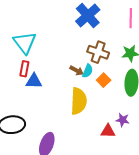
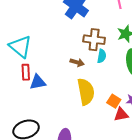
cyan semicircle: (88, 71) -> (102, 56), moved
orange square: (104, 80) -> (114, 101), moved

